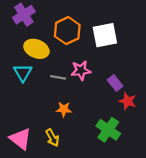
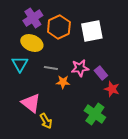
purple cross: (24, 15) -> (33, 18), moved
pink star: (81, 70) -> (80, 68), moved
orange star: (64, 109) -> (63, 82), moved
pink triangle: (21, 139) -> (31, 103), moved

